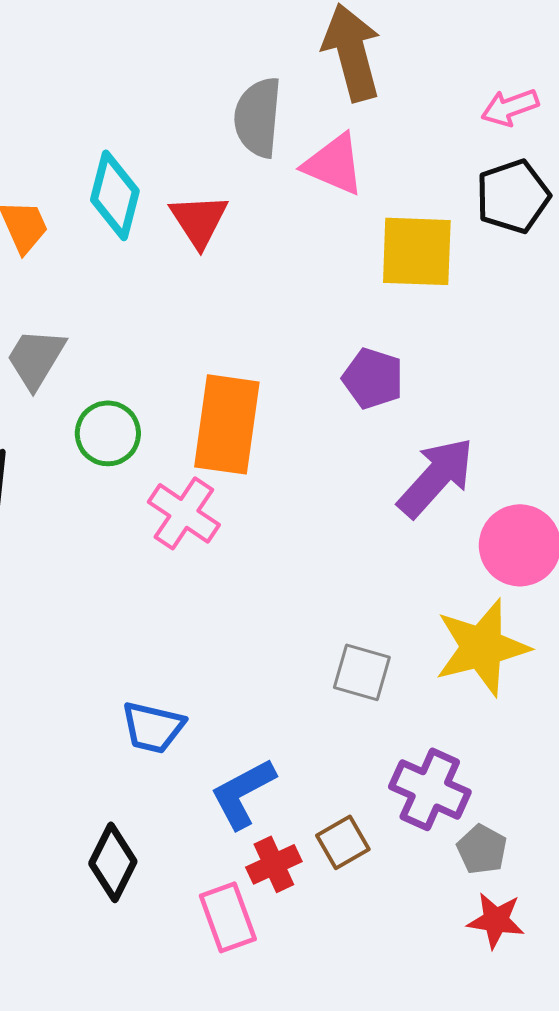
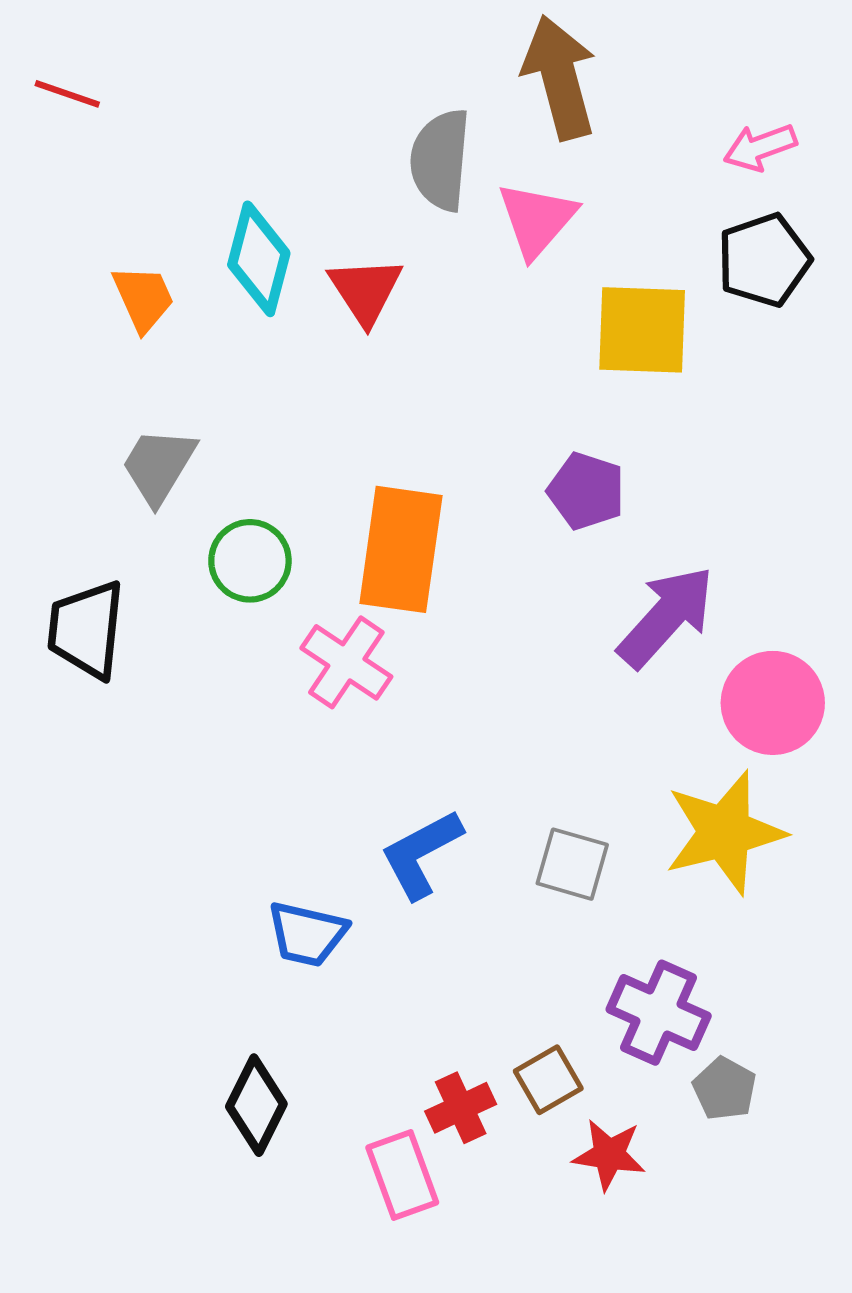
pink triangle: (334, 164) -> (537, 220), turned 48
blue L-shape: (243, 793) -> (421, 854), moved
red star: (496, 920) -> (609, 1155), moved

